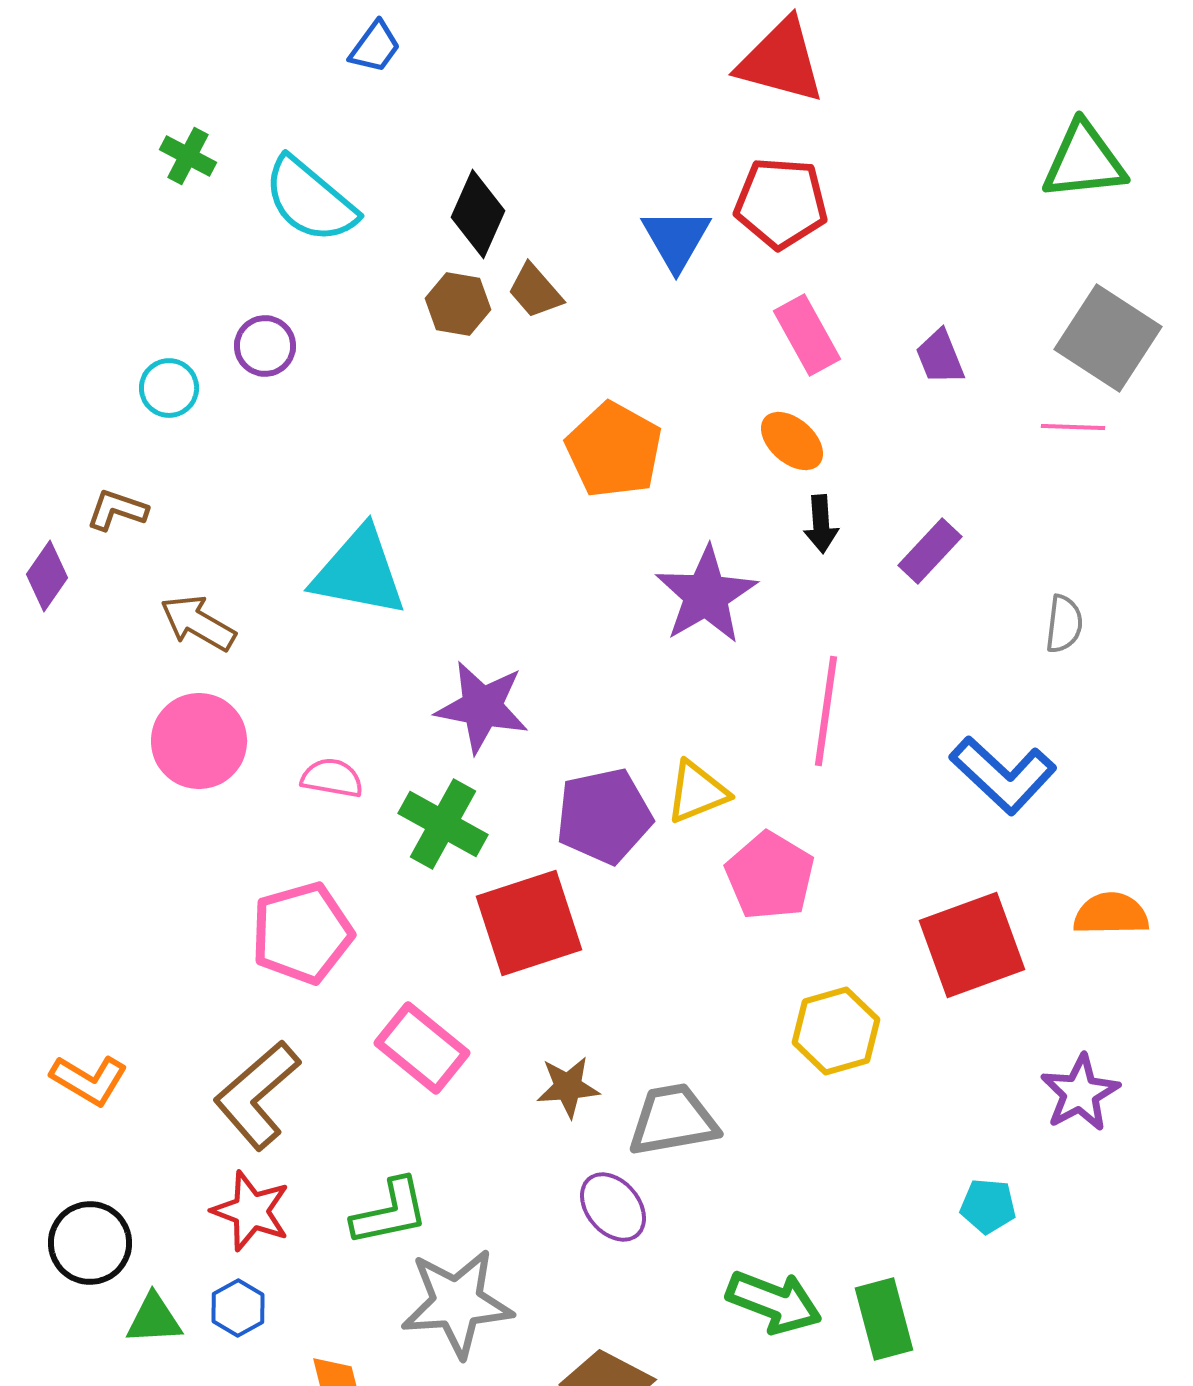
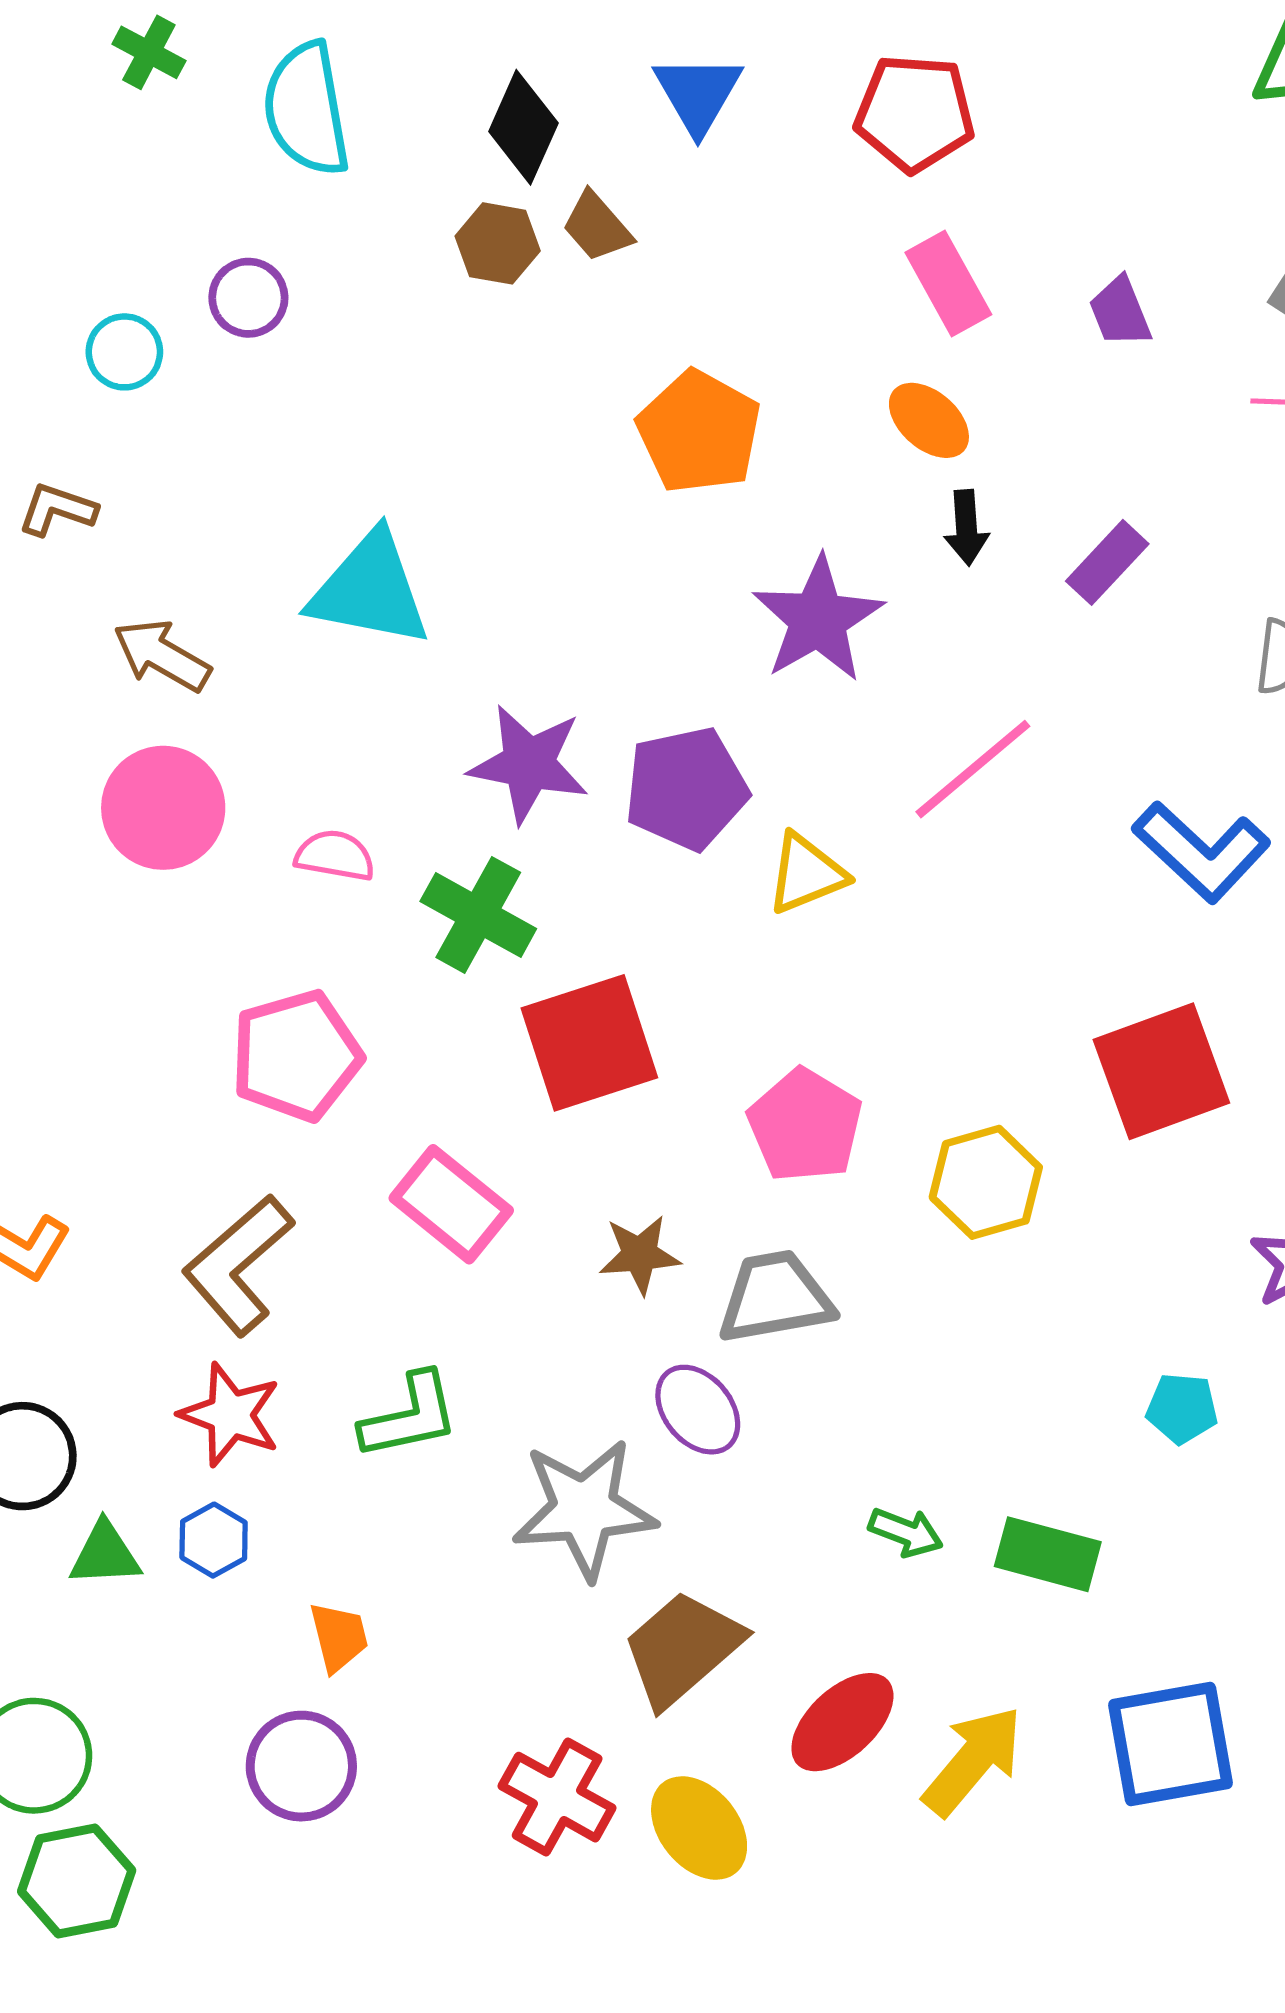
cyan semicircle: (310, 200) -> (307, 109), turned 40
blue triangle: (676, 239) -> (698, 94), moved
pink line: (826, 711) -> (973, 769), turned 42
purple pentagon: (604, 816) -> (686, 788), moved
pink pentagon: (770, 876) -> (805, 1125), moved
green arrow: (774, 1302) -> (906, 1532), size x0.6
gray star: (457, 1303) -> (584, 1509), moved
green rectangle: (884, 1319) -> (1048, 1554), turned -60

